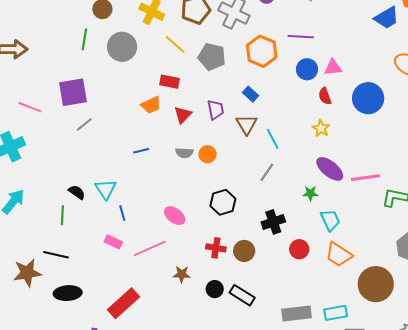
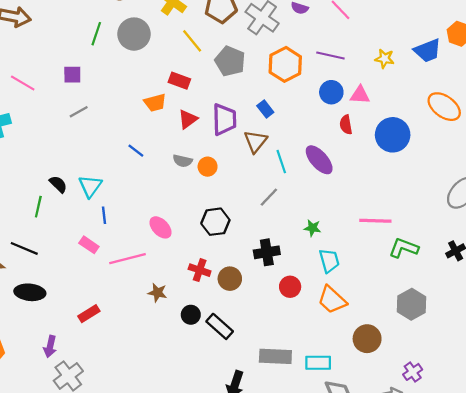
green line: (84, 39) -> (96, 34), moved
purple square: (73, 92) -> (72, 75), size x0.6
purple trapezoid: (216, 110) -> (224, 119), size x1.4
yellow star: (321, 128) -> (385, 59), moved, turned -30
blue line: (141, 151) -> (136, 151), turned 42
purple ellipse: (330, 169) -> (319, 160), moved
brown circle: (376, 284) -> (367, 339), size x0.7
red rectangle: (123, 303) -> (89, 314), size x0.6

